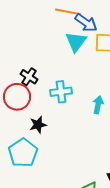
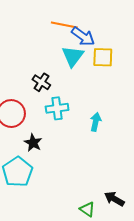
black cross: (29, 77) -> (41, 82), moved
black star: (38, 125) -> (33, 143), turned -30

